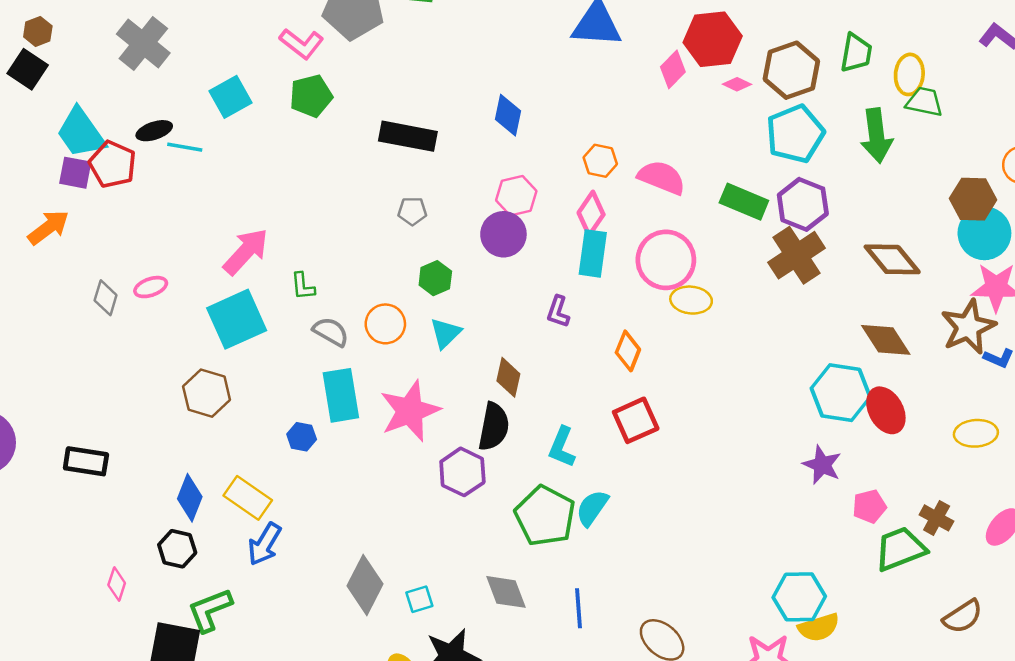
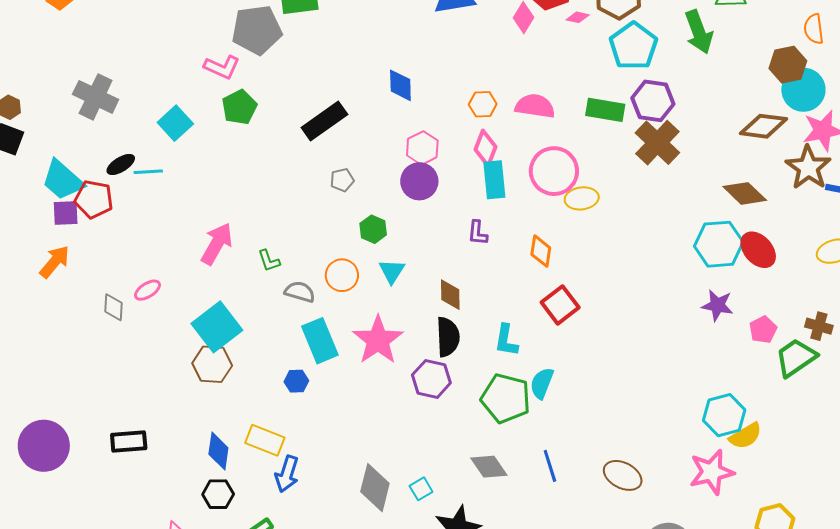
black rectangle: (408, 136) -> (324, 121), turned -33
brown diamond: (892, 259) -> (764, 126), moved, turned -30
cyan square: (237, 319) -> (217, 327), moved

